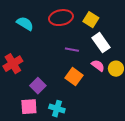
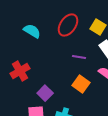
red ellipse: (61, 18) -> (68, 25), turned -45

